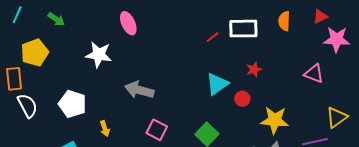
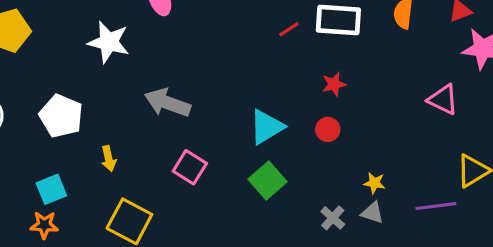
red star: (254, 69) -> (334, 84), moved
cyan triangle: (217, 84) -> (267, 127), moved
yellow star: (275, 120) -> (374, 183), moved, size x0.5

